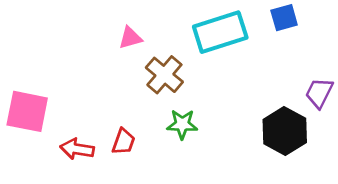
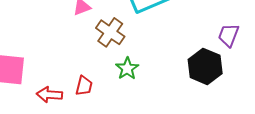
green star: (182, 124) -> (127, 69), turned -30

